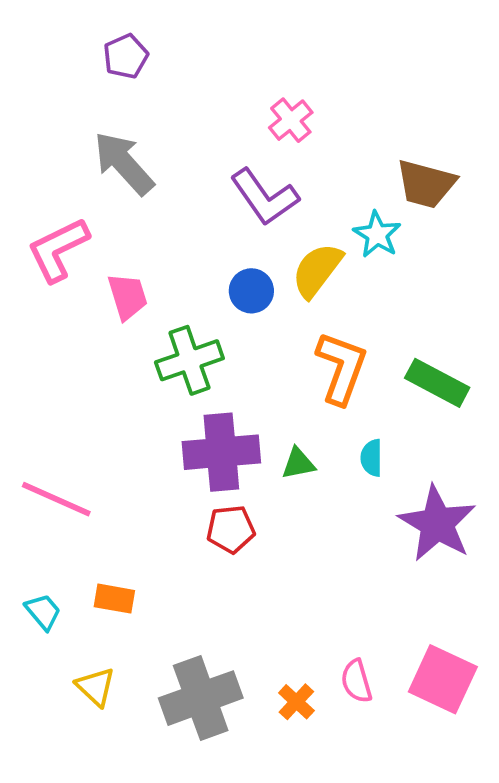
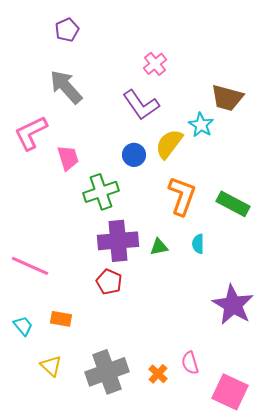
purple star: (437, 524) -> (233, 305), moved
red pentagon: (231, 529) -> (109, 282), moved, turned 30
pink square: (443, 679) -> (230, 392), moved

